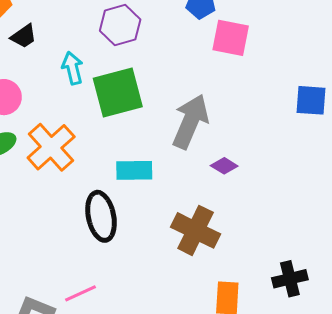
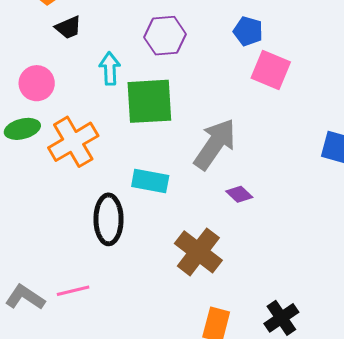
black cross: (290, 279) -> (281, 318), turned -32

